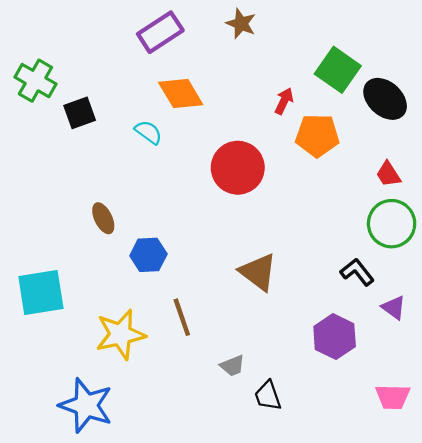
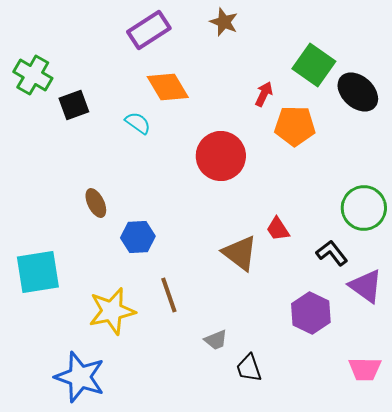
red trapezoid: (388, 174) -> (278, 229), moved
purple triangle: (394, 308) -> (366, 286), size x1.5

